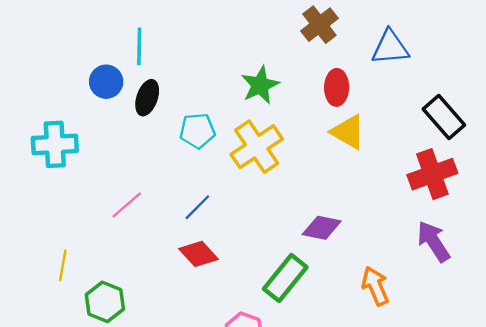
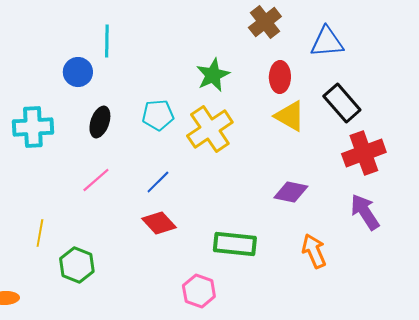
black ellipse: (147, 98) -> (100, 122), moved
black rectangle: (444, 117) -> (342, 103), moved
purple diamond: (322, 228) -> (291, 192), moved
green rectangle: (285, 278) -> (235, 244), turned 57

